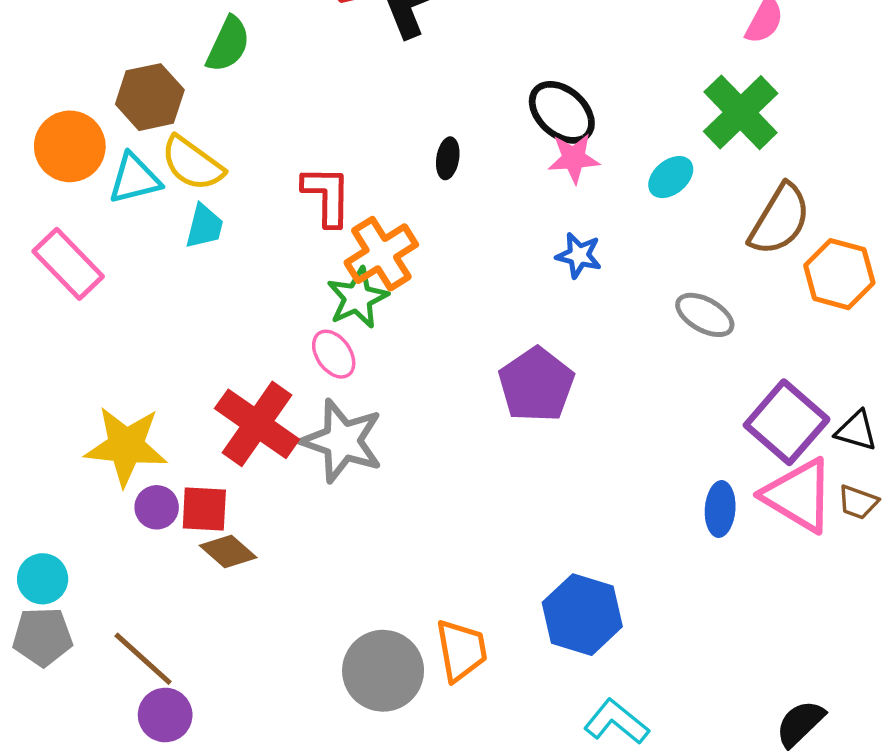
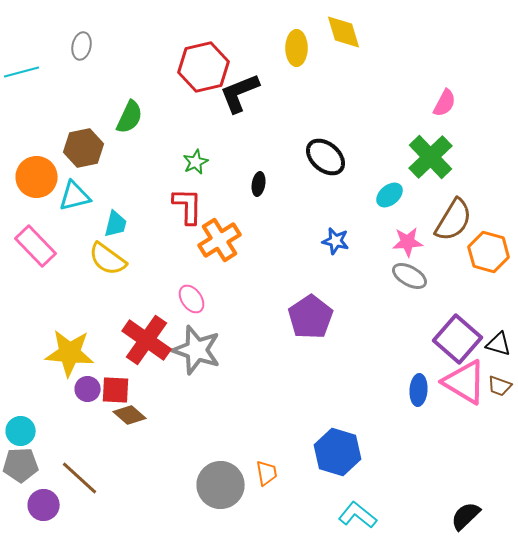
pink star: (574, 158) -> (408, 242), moved
yellow semicircle: (192, 163) -> (108, 259), moved
green star: (358, 298) -> (196, 162), moved, size x0.7
orange trapezoid: (461, 650) -> (267, 473), size x0.7
purple circle: (165, 715) -> (44, 505), moved

